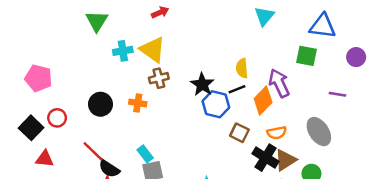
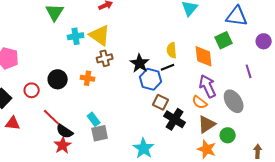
green square: (306, 56) -> (224, 40), turned -36
purple arrow: (279, 83) -> (208, 86), moved
purple line: (337, 94) -> (249, 71), turned 64
orange diamond: (263, 101) -> (204, 56), moved, turned -50
red circle: (57, 118) -> (32, 90), moved
brown square: (239, 133) -> (161, 102), moved
orange semicircle: (277, 133) -> (200, 102), turned 49
black cross: (266, 158) -> (175, 119), moved

